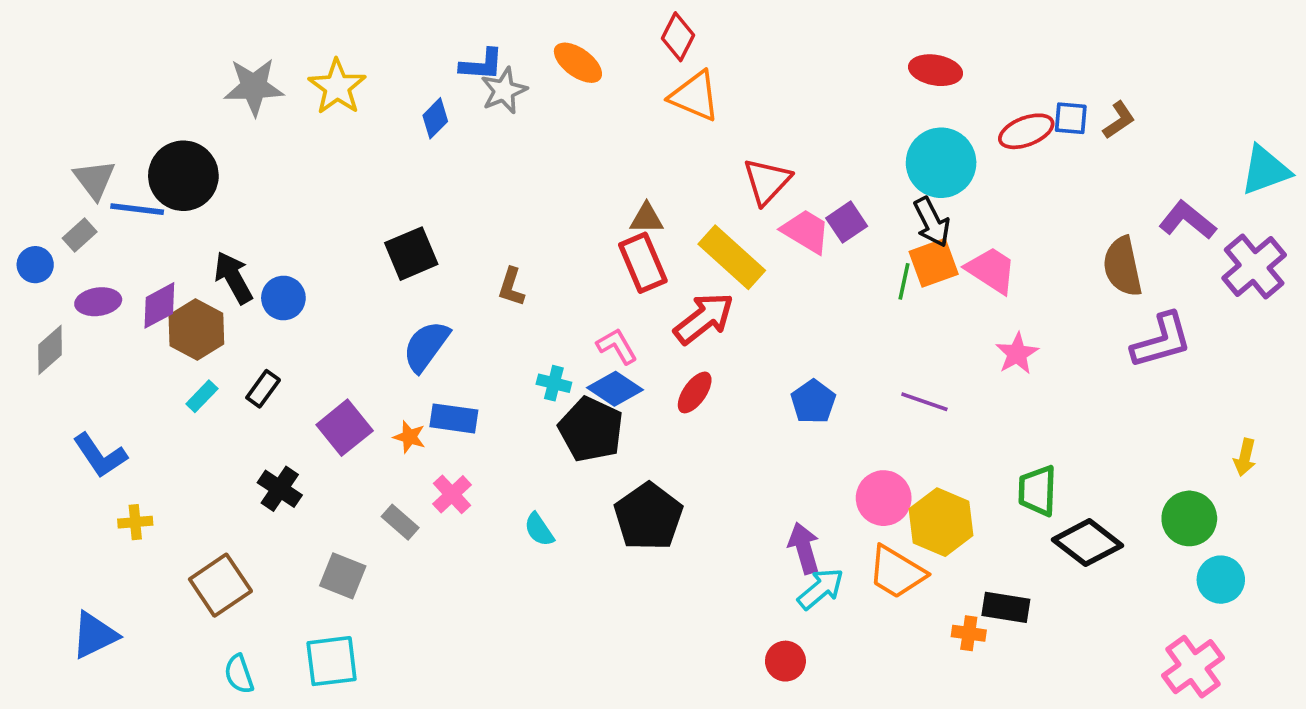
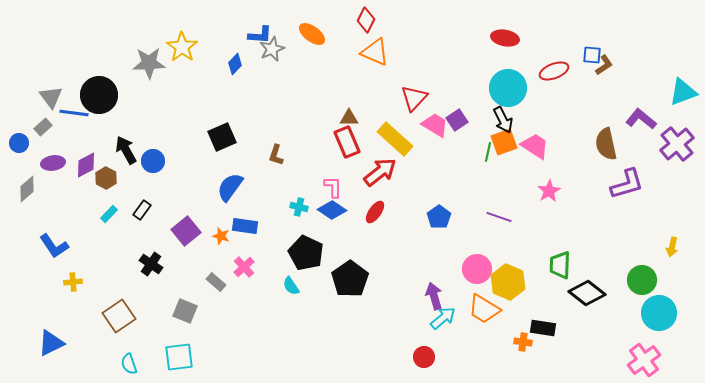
gray star: (254, 87) -> (149, 63), moved
blue square: (1071, 118) -> (592, 55), moved
brown hexagon: (196, 329) -> (106, 178), size x0.7
pink L-shape: (617, 346) -> (333, 187), turned 30
black pentagon: (591, 430) -> (306, 253), moved
cyan circle: (1221, 580) -> (659, 313), size x1.4

